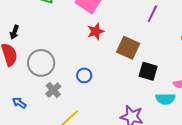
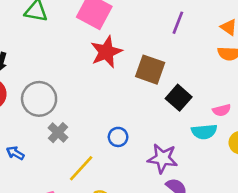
red star: (96, 31) -> (106, 52), size x1.4
black square: (148, 71) -> (179, 98), turned 30
blue circle: (84, 75) -> (118, 137), moved

